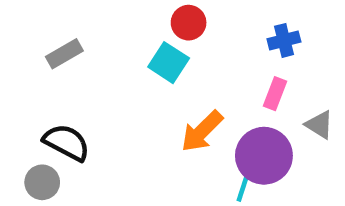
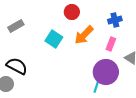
cyan square: (169, 63) -> (54, 39), moved
orange arrow: (202, 131) -> (84, 35), moved

